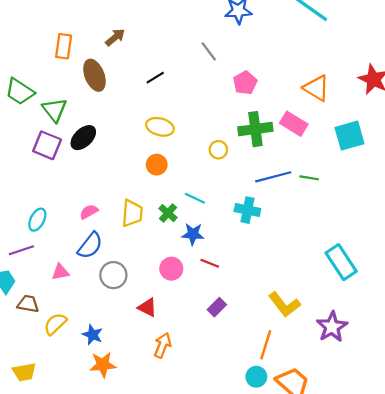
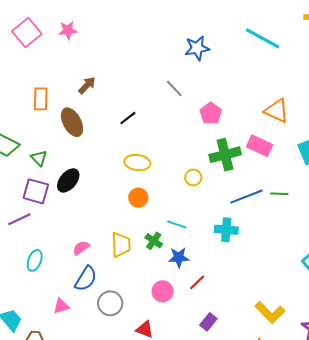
green triangle: (54, 110) -> (39, 158), size x0.7
purple line: (21, 250) -> (19, 219), moved
red line: (210, 263) -> (197, 282), turned -60

